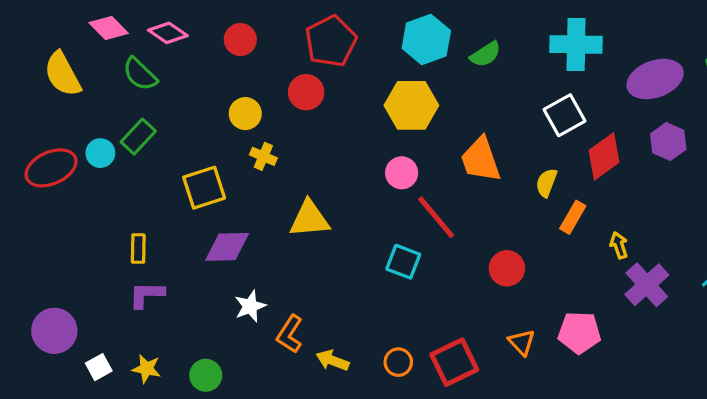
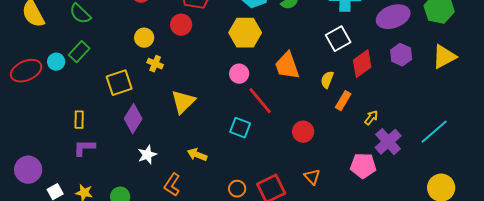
yellow triangle: (309, 219) -> (183, 102), turned -40
yellow arrow: (619, 245) -> (371, 118), turned 56
purple diamond: (227, 247) -> (133, 119), turned -56
pink pentagon: (579, 332) -> (363, 166), moved
orange L-shape: (290, 334) -> (172, 185), moved
yellow arrow: (332, 360) -> (197, 155), moved

